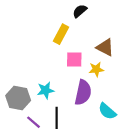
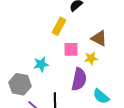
cyan star: (46, 90) -> (41, 64), moved

